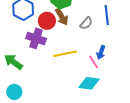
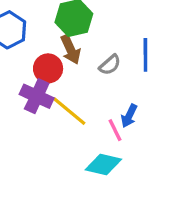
red circle: (47, 21) -> (48, 68), moved
purple cross: (36, 38) -> (37, 96), moved
yellow line: (65, 54) -> (69, 111), turned 45

